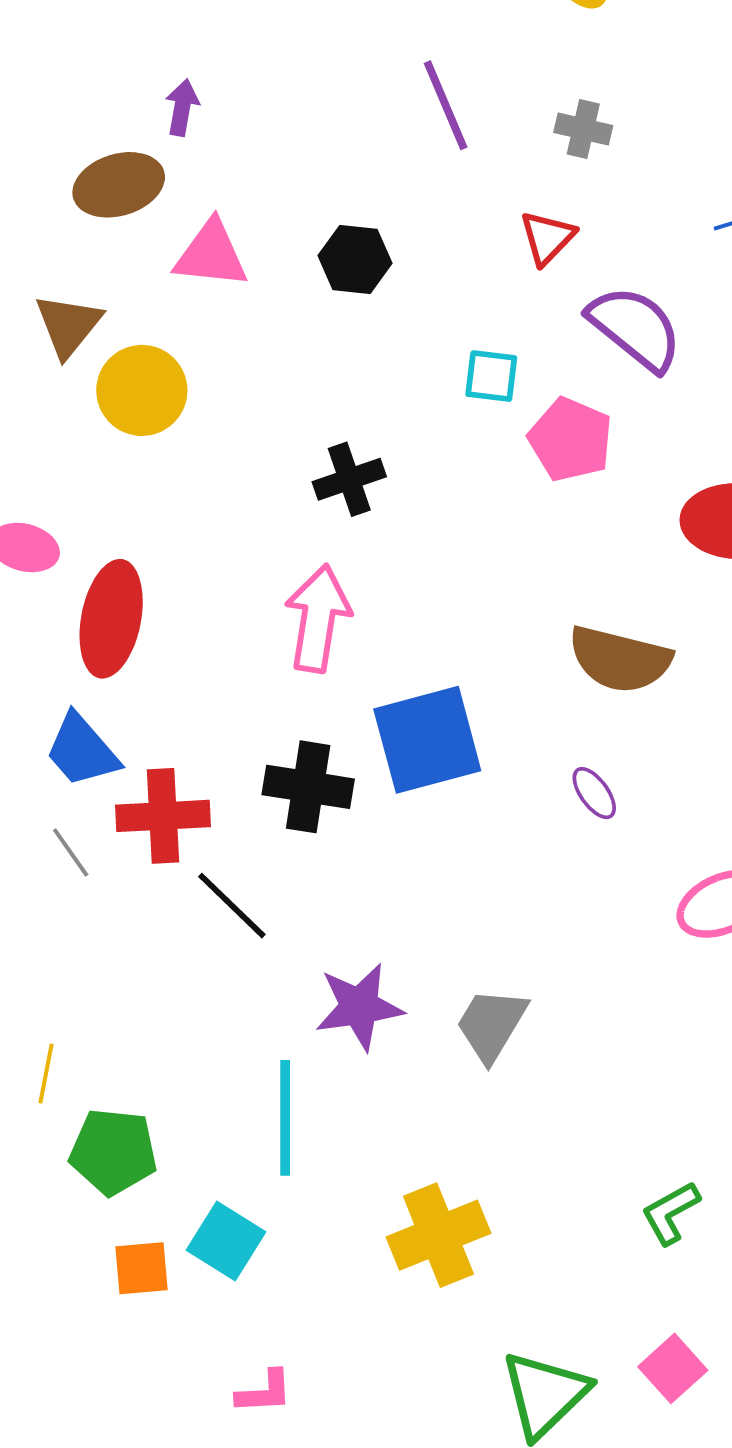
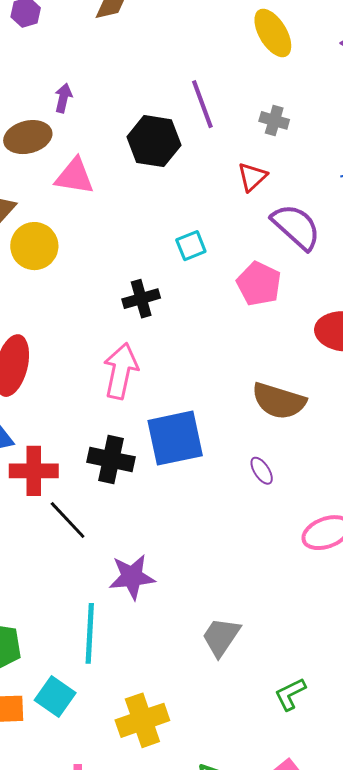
black hexagon: (355, 259) -> (154, 141), moved, size x1.4
cyan square: (491, 376) -> (191, 246), moved, turned -32
gray trapezoid: (491, 1025) -> (221, 637), moved
yellow cross: (438, 1235) -> (142, 720), moved

